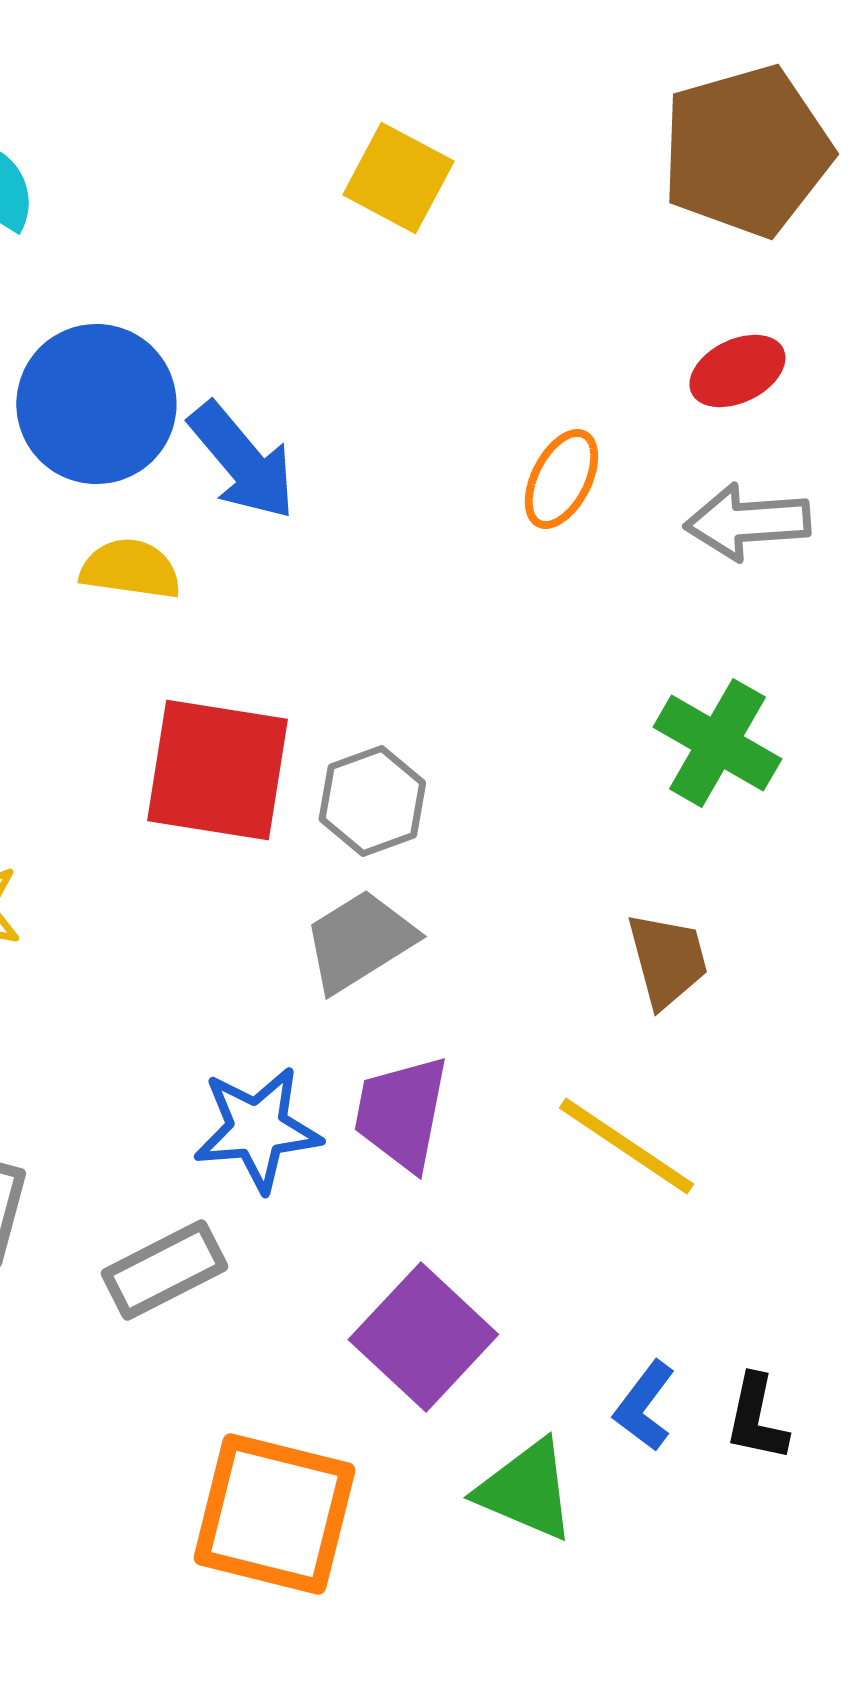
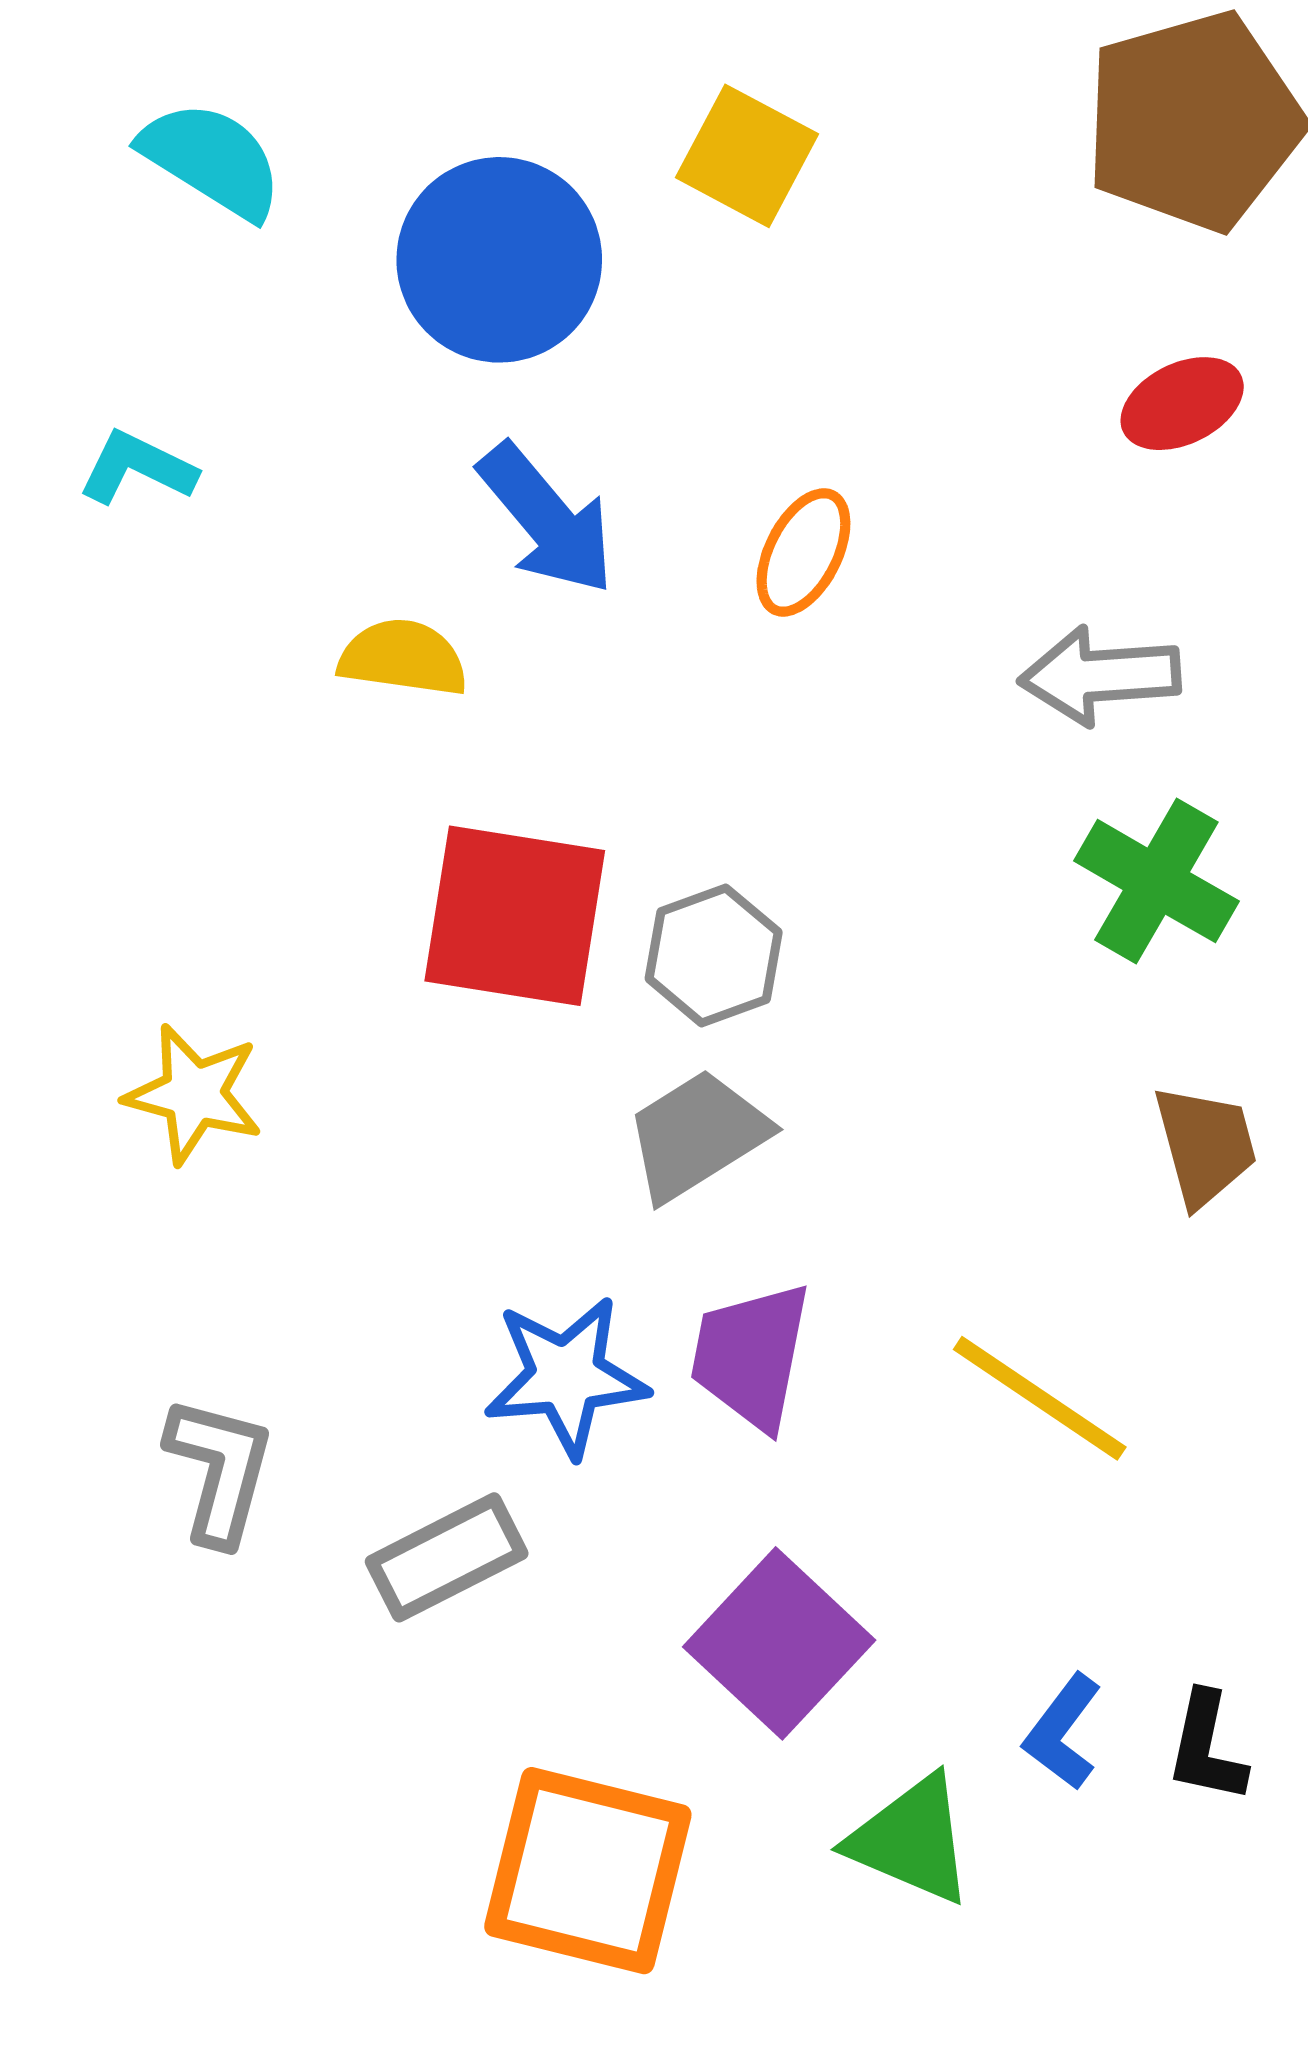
blue circle: (96, 404) -> (499, 260), moved
orange ellipse: (561, 479) -> (803, 552), moved
gray arrow: (747, 522) -> (1100, 676), moved
brown trapezoid: (667, 960) -> (1205, 1145), moved

